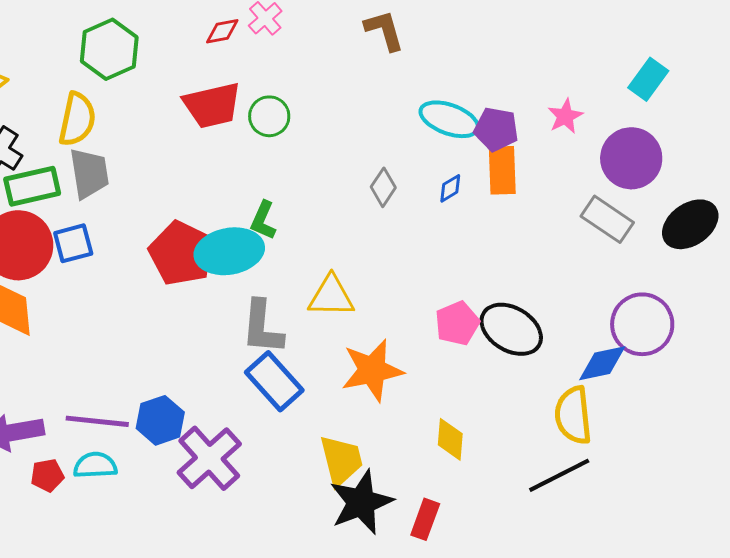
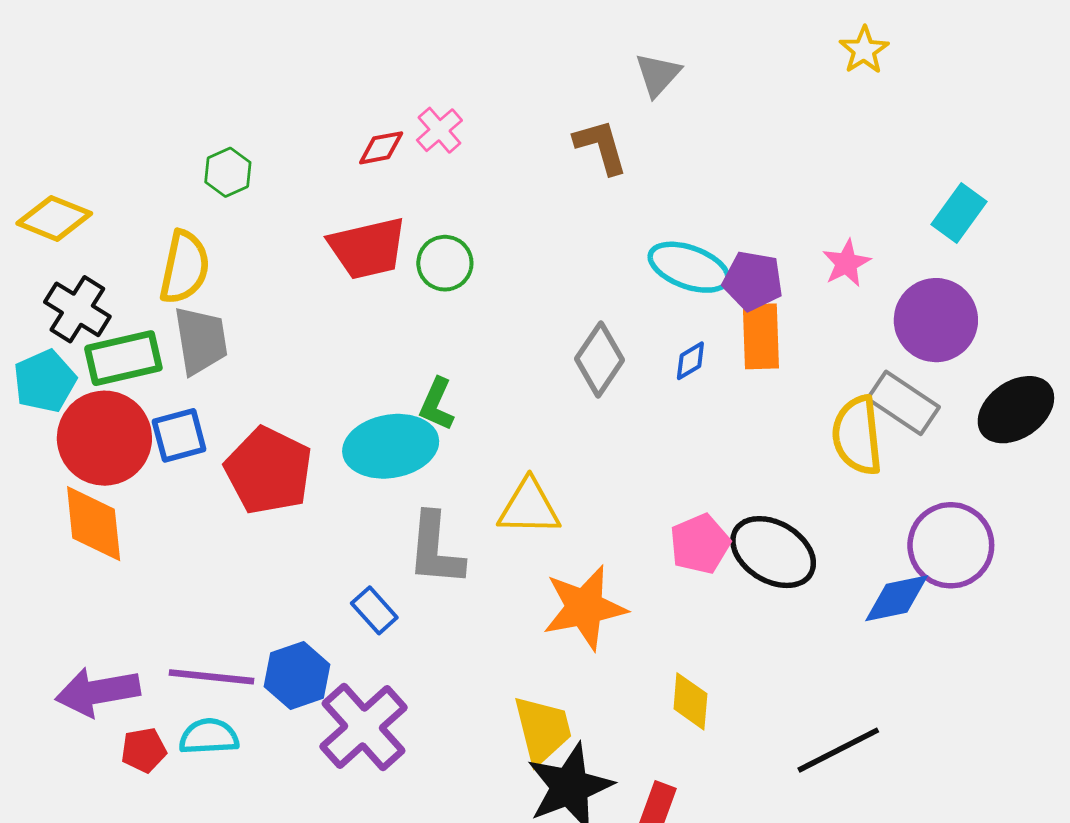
green hexagon: (109, 49) -> (228, 172), size x0.6
gray diamond: (383, 187) -> (600, 359), size x1.4
red pentagon: (181, 253) -> (269, 471), moved
blue rectangle: (274, 381) -> (374, 610), moved, size x0.6
yellow semicircle: (573, 415) -> (857, 435), moved

